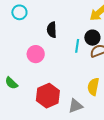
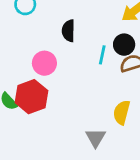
red hexagon: (48, 96) -> (31, 97), moved
gray triangle: (75, 106) -> (95, 138), turned -42

